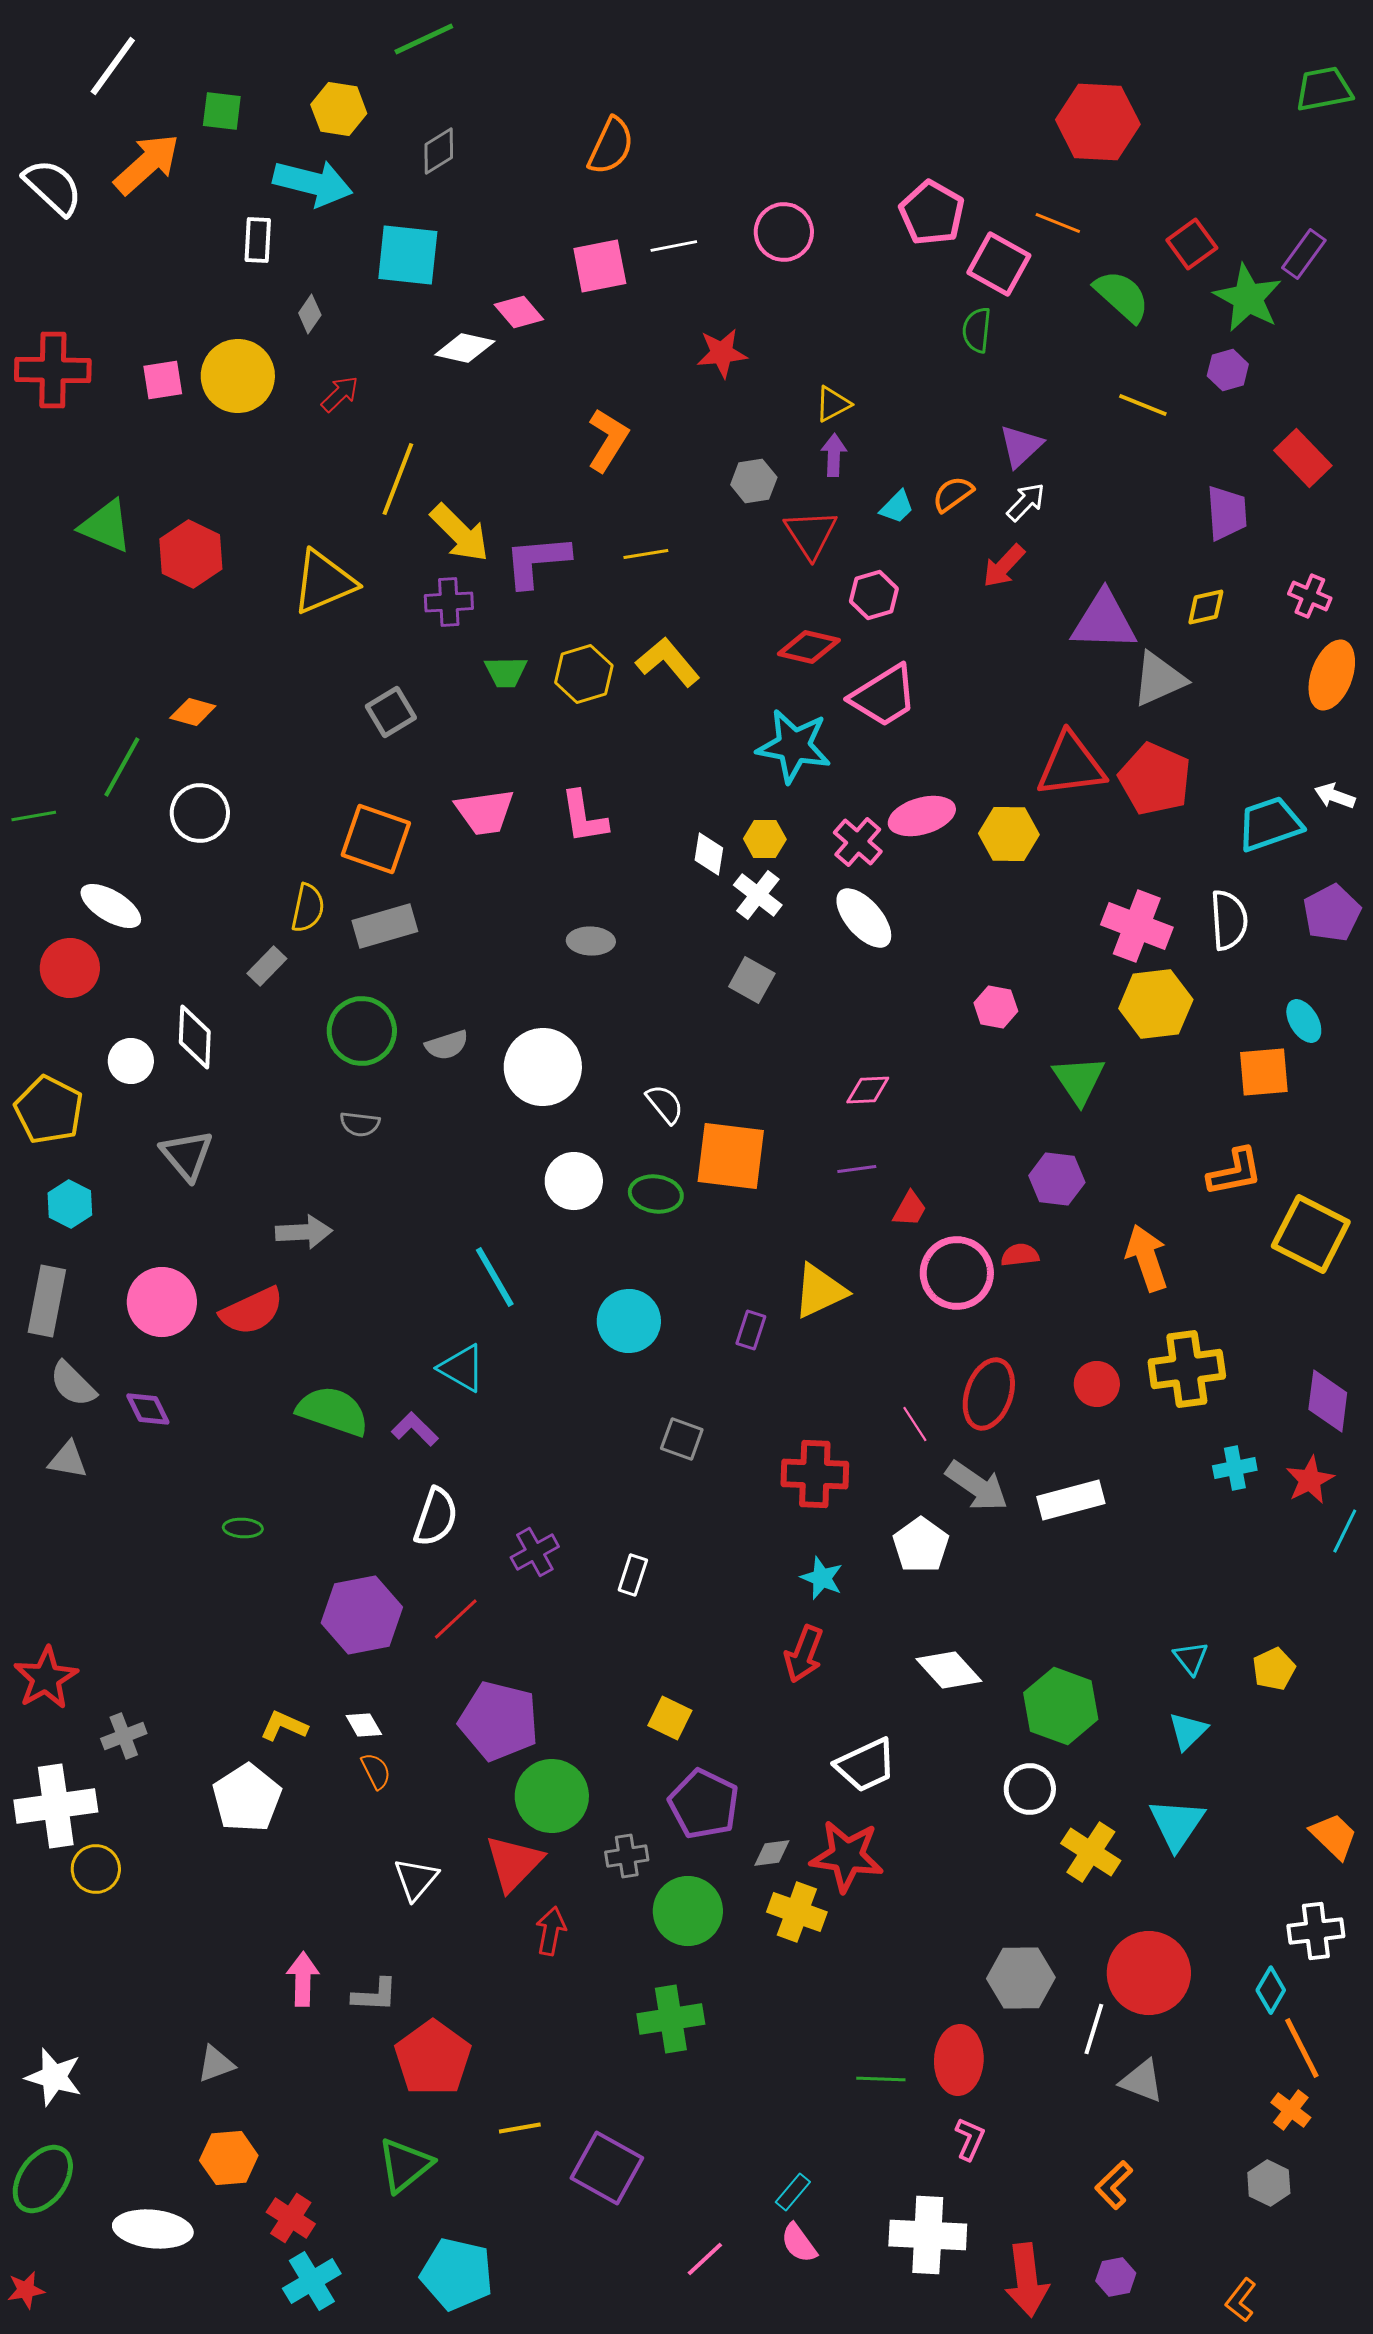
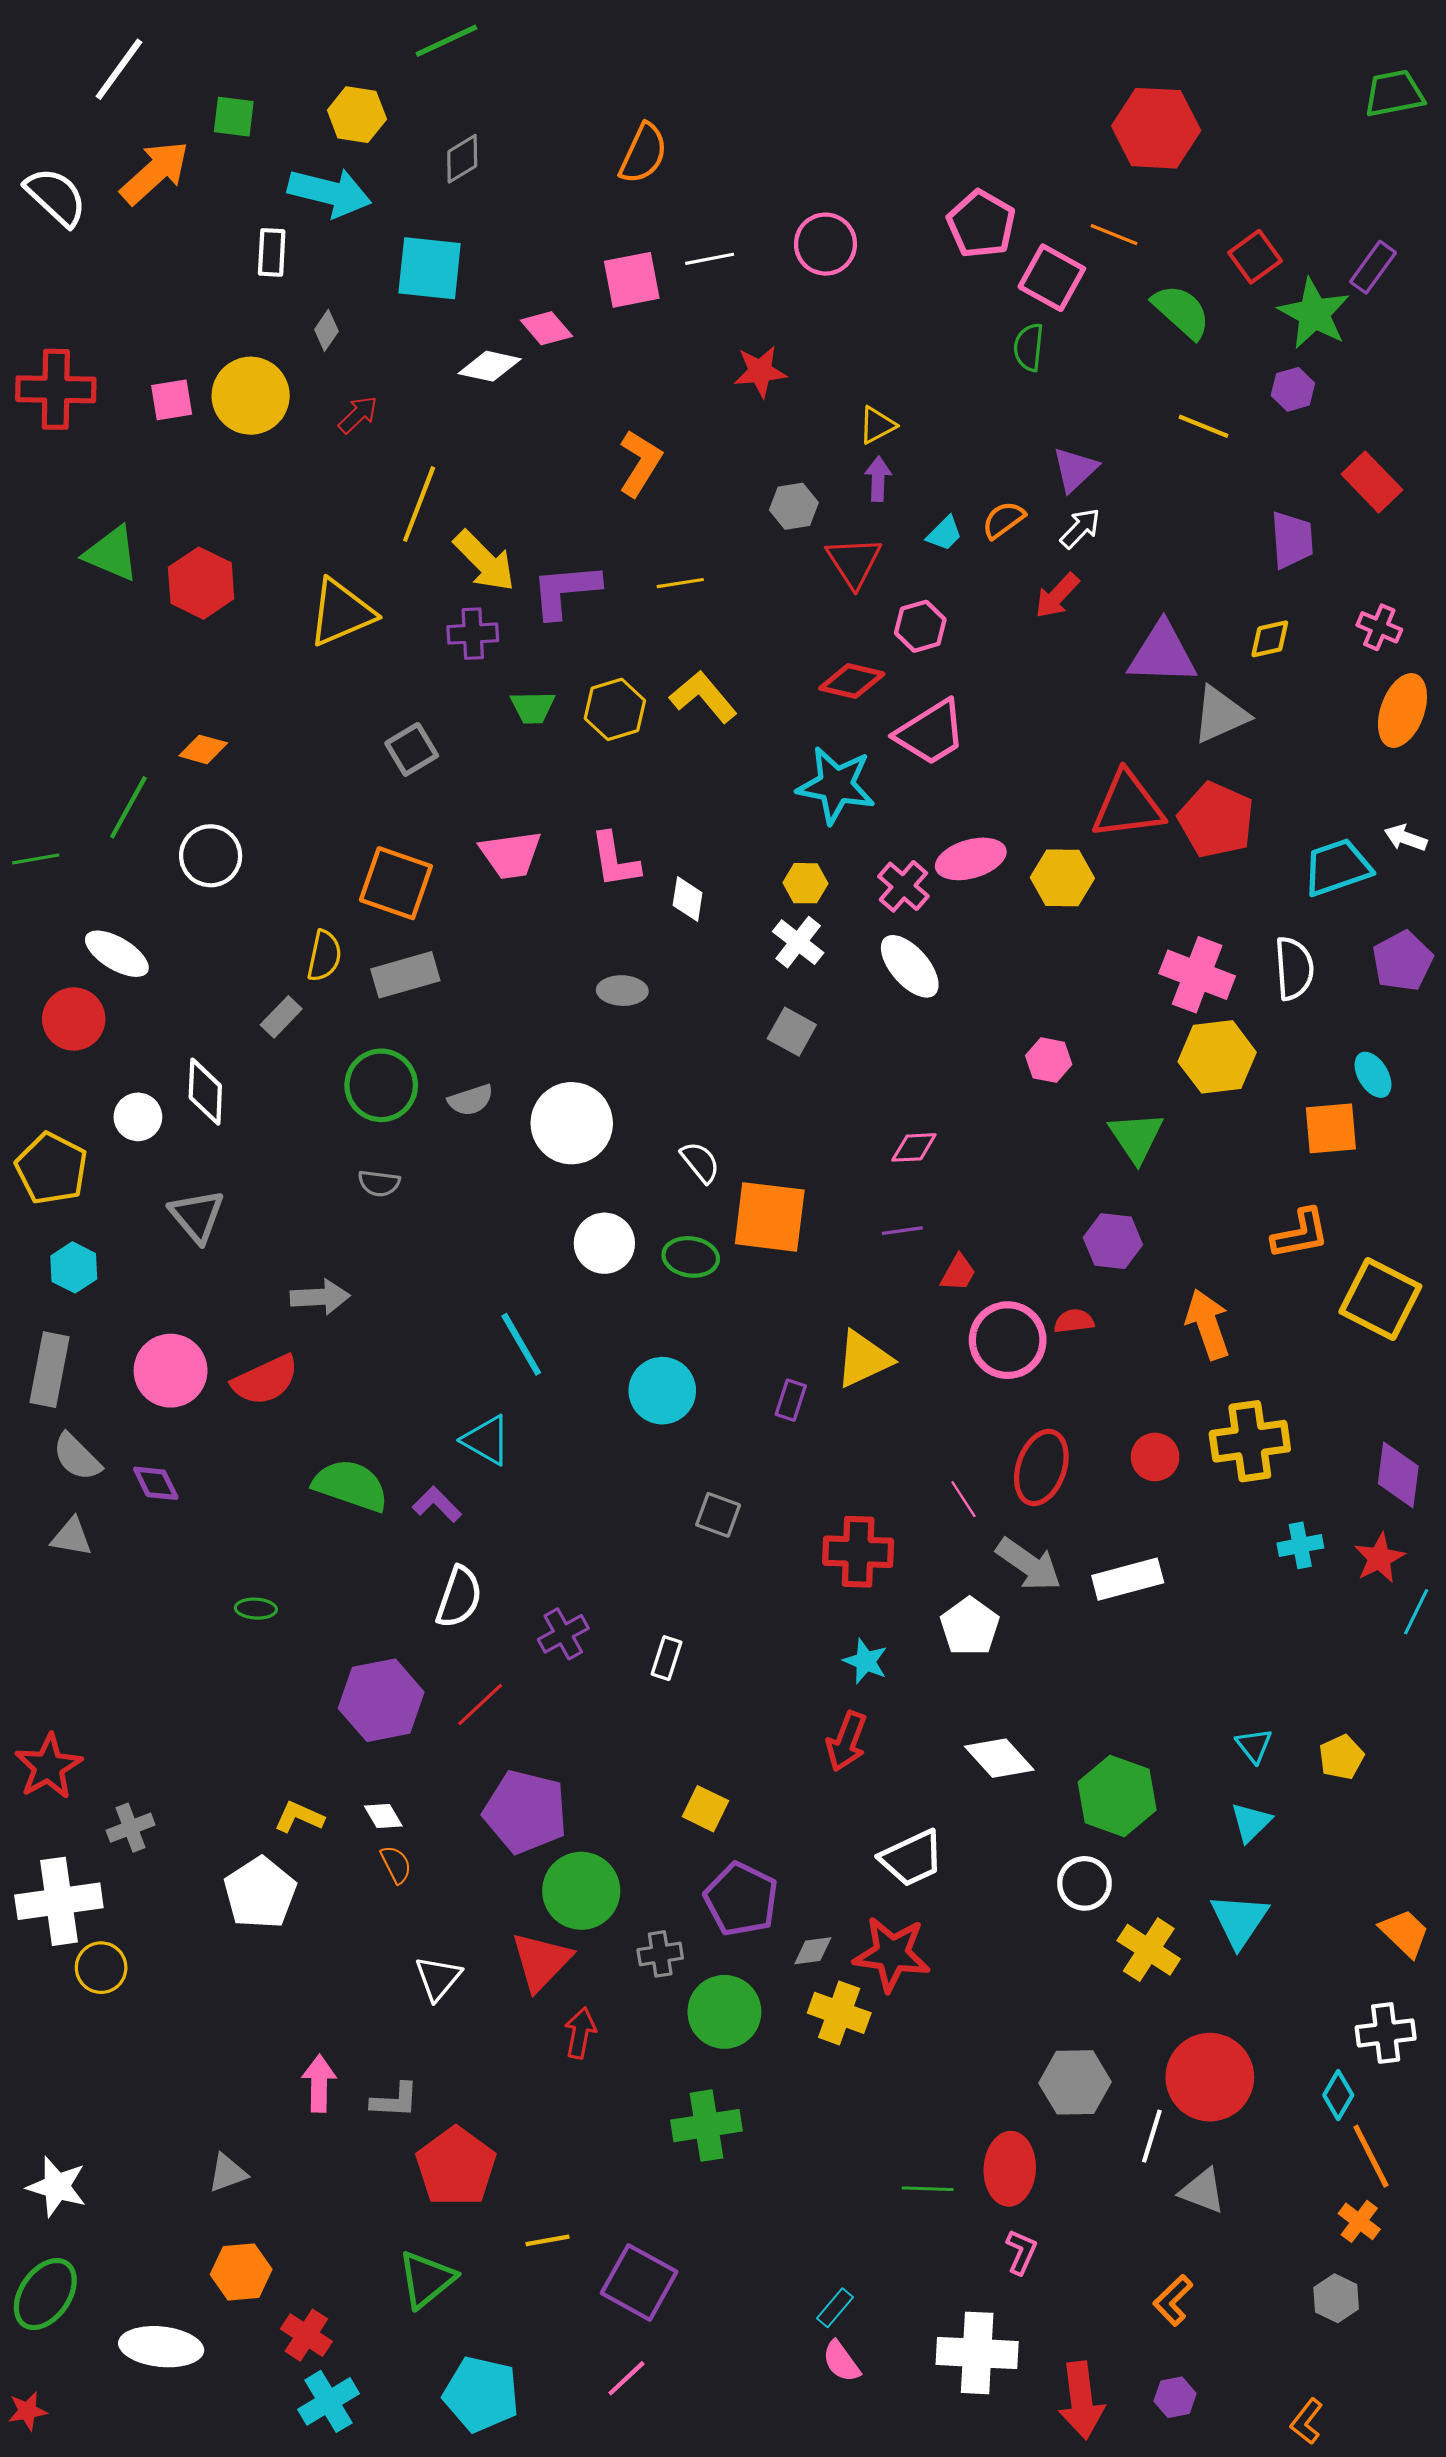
white diamond: (709, 854) -> (688, 899), moved
pink line: (705, 2259) -> (626, 2378), moved

